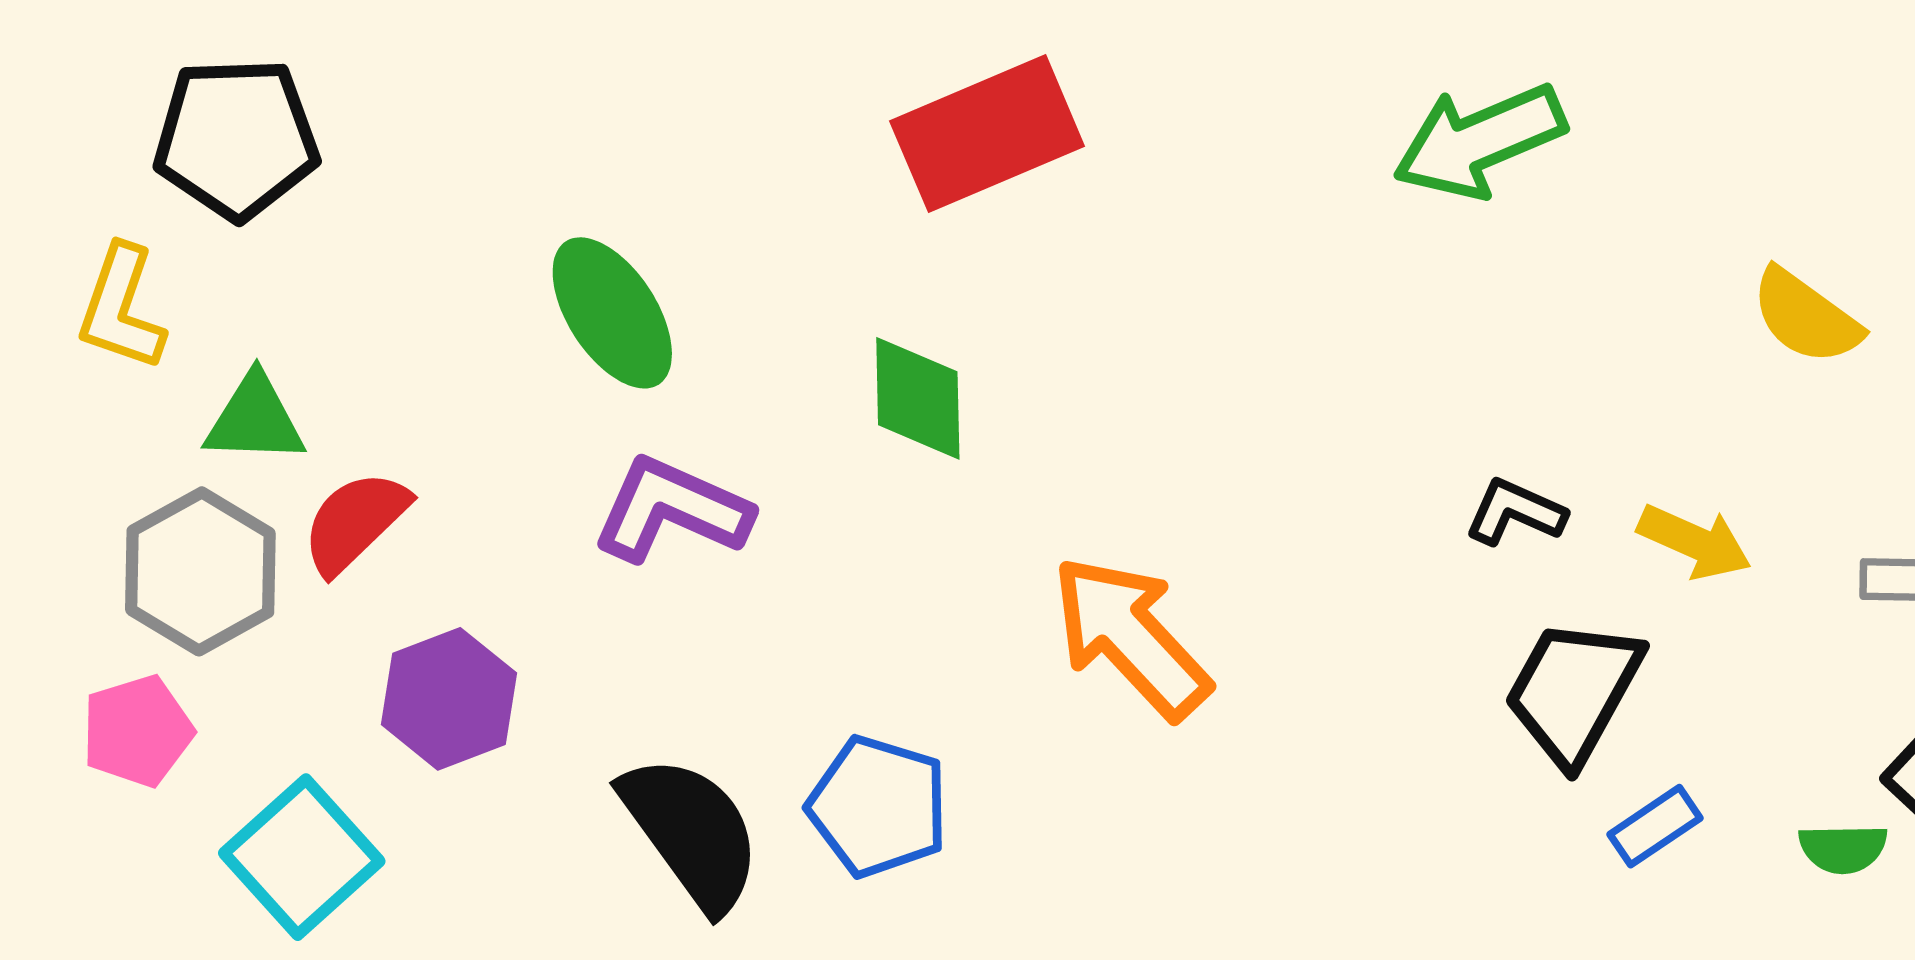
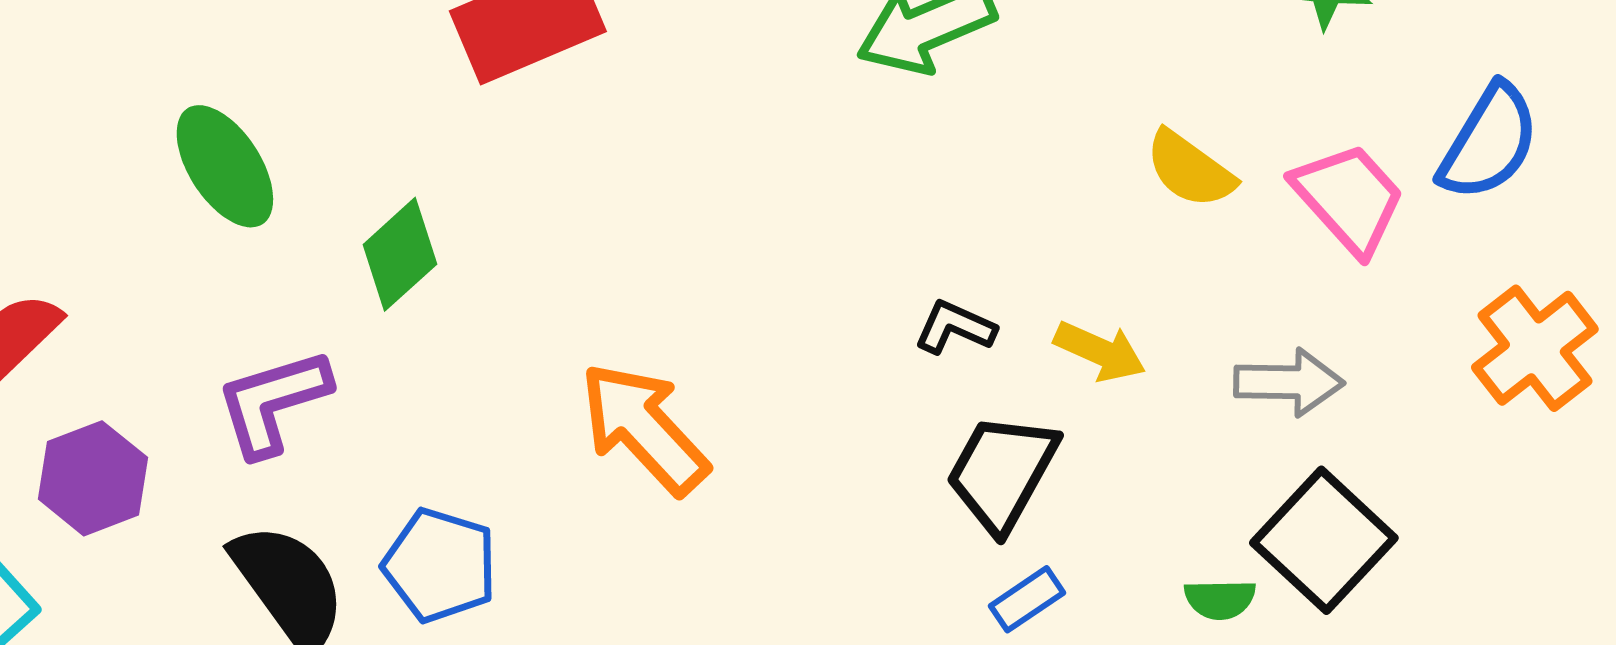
green diamond: (918, 398) -> (400, 254), moved, turned 49
purple L-shape: (672, 510) -> (273, 402), moved, turned -41
blue rectangle: (1655, 826) -> (1027, 599), moved

